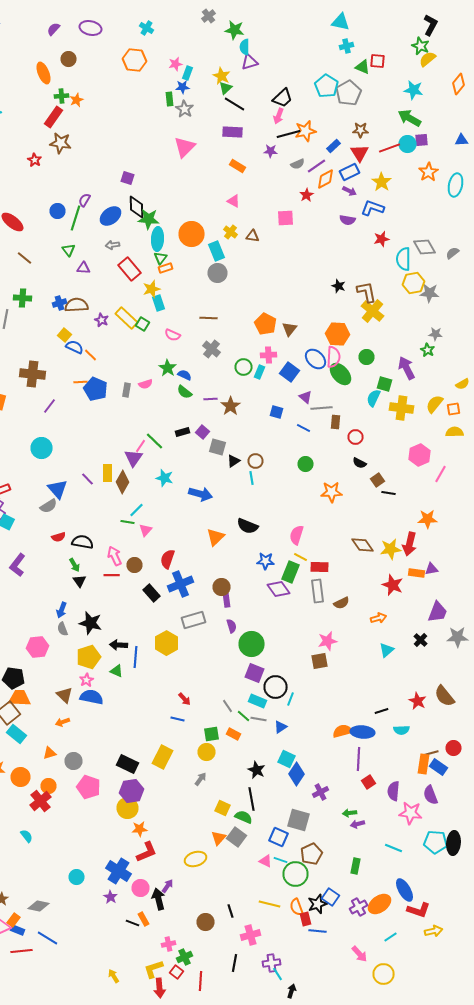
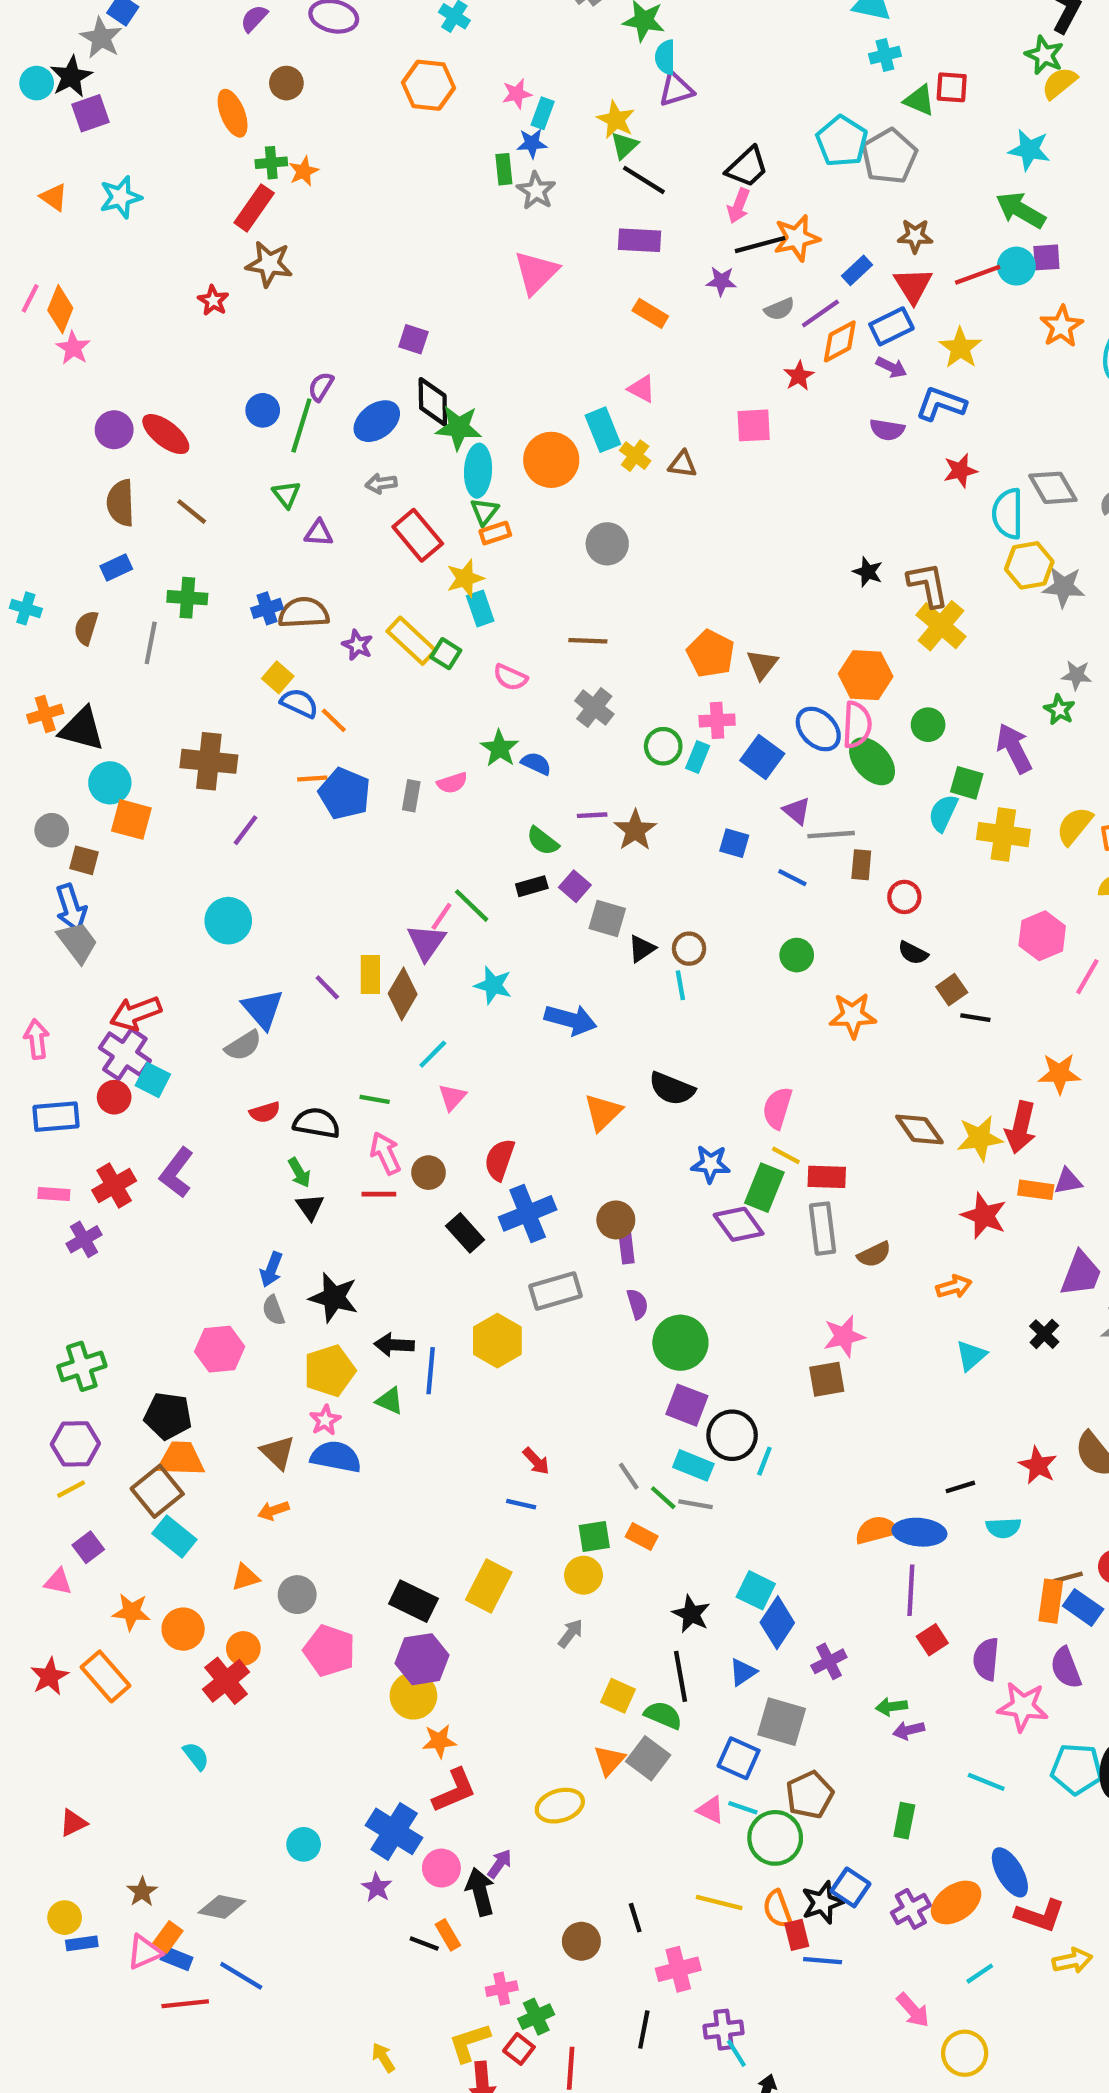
cyan rectangle: (216, 251) -> (603, 430), moved
green semicircle: (184, 392) -> (543, 841), moved
green line: (128, 522) -> (375, 1099), moved
blue triangle: (280, 727) -> (743, 1672), moved

